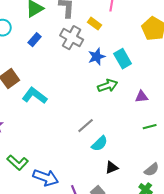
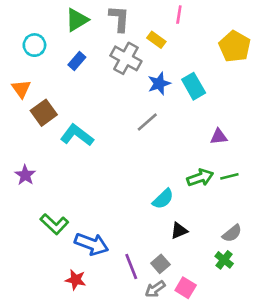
green arrow: (108, 86) -> (200, 178), moved
gray line: (86, 126) -> (147, 122), moved

